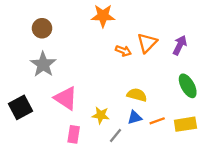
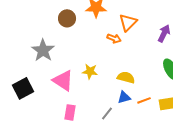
brown circle: (42, 28) -> (67, 18), moved
orange triangle: (147, 43) -> (128, 22), moved
yellow star: (101, 115) -> (90, 71), moved

